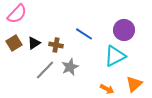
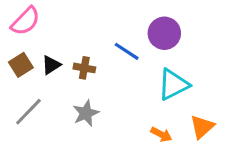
purple circle: (124, 30) -> (164, 33), moved
gray star: (70, 67) -> (86, 113), moved
gray line: (45, 70) -> (28, 112), moved

